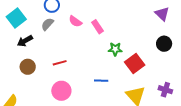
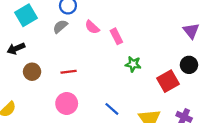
black arrow: (25, 41) -> (16, 48), moved
red square: (135, 64) -> (168, 81), moved
blue line: (101, 81) -> (112, 109), moved, turned 32

